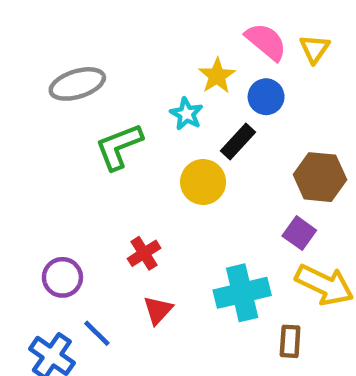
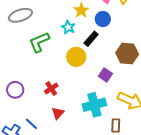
purple square: (299, 233) -> (105, 75), moved
purple circle: (62, 277) -> (15, 90), moved

